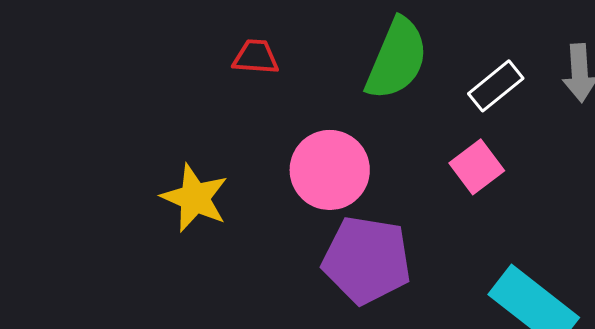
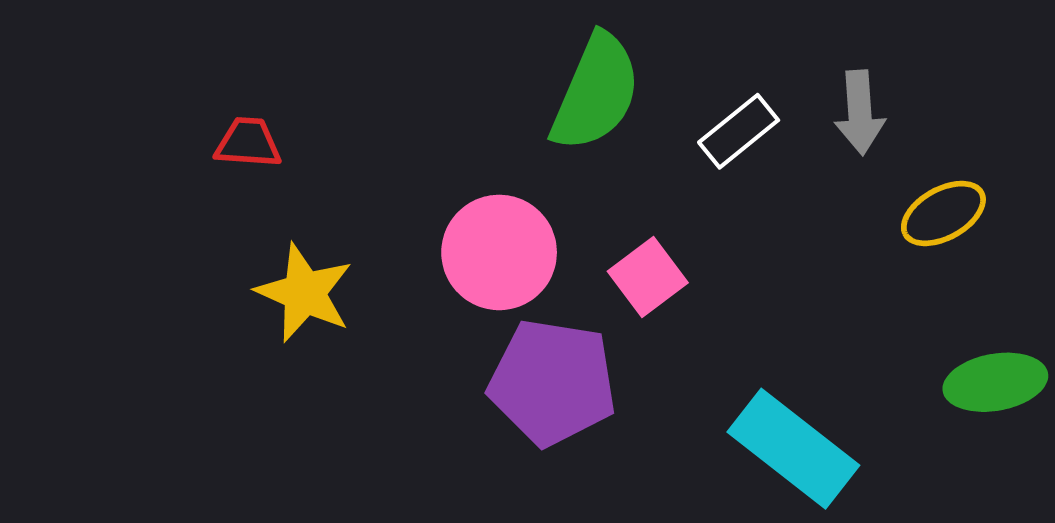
red trapezoid: (256, 57) -> (248, 143), moved
pink square: (477, 167) -> (648, 277), moved

